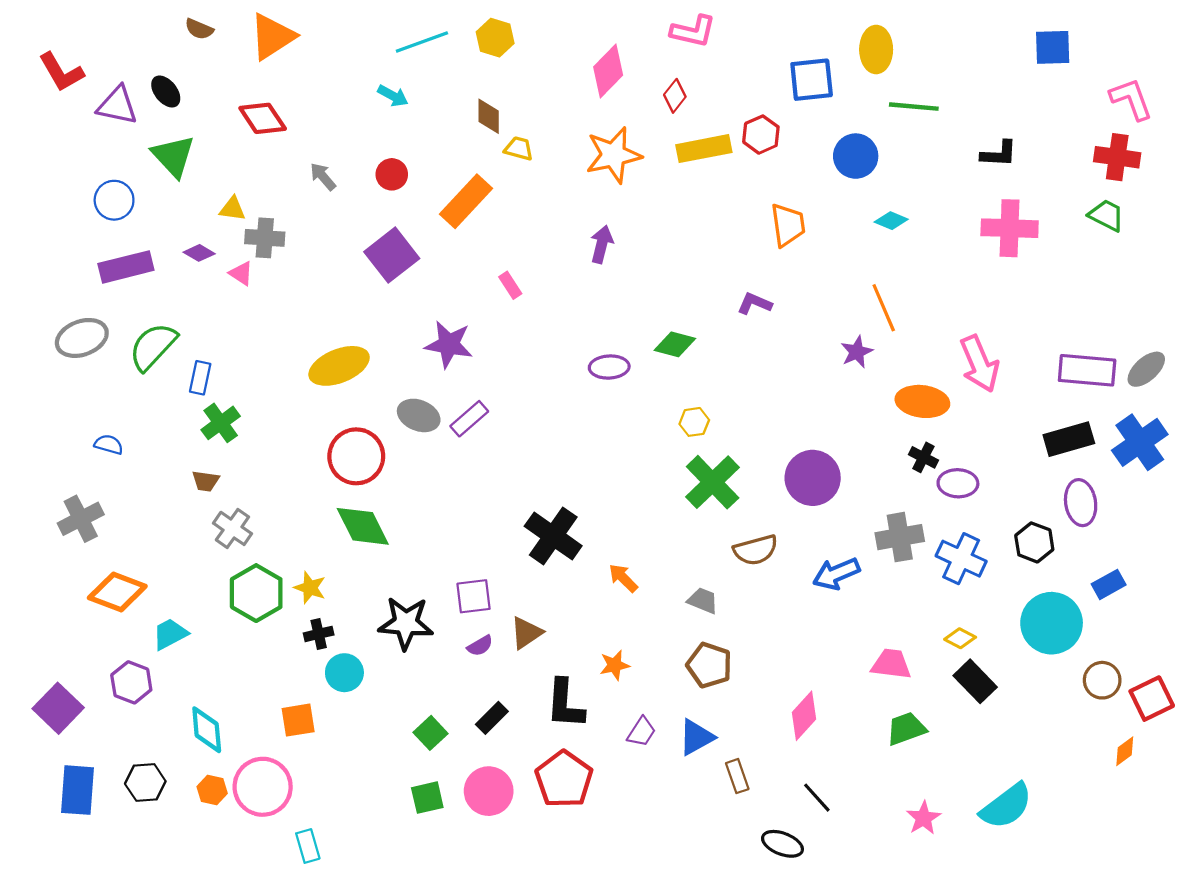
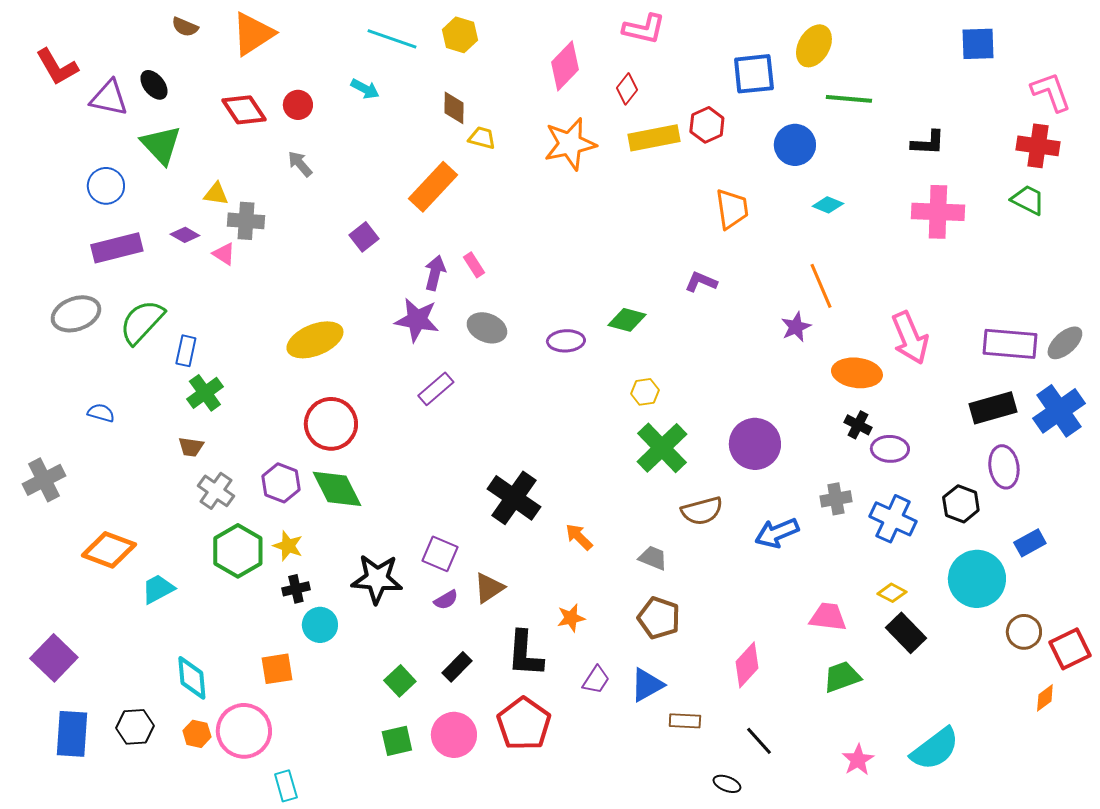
cyan line: (422, 42) -> (392, 39), turned 39
yellow ellipse: (876, 50) -> (814, 46), turned 30
red circle: (392, 174) -> (298, 105), moved
purple arrow: (602, 244) -> (435, 273), moved
purple square: (392, 255) -> (364, 237), size x0.6
gray ellipse: (419, 415) -> (487, 328), moved
gray cross: (81, 519) -> (44, 480), moved
gray cross: (900, 537) -> (836, 499), size x0.7
purple square: (474, 596) -> (440, 554), turned 30
purple hexagon: (131, 682) -> (281, 483), moved
brown rectangle: (737, 776) -> (685, 721), turned -68
black ellipse: (782, 844) -> (727, 784), size x0.7

